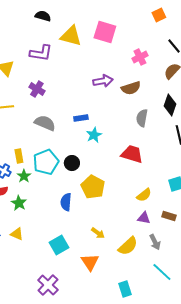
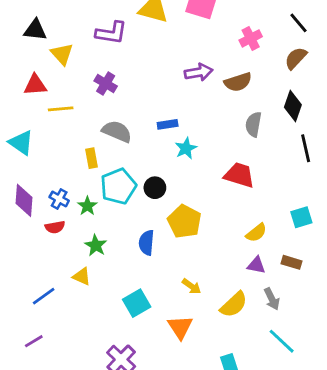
yellow rectangle: (19, 156) -> (92, 158), moved
green star: (19, 203) -> (96, 245), moved
yellow triangle: (17, 234) -> (82, 276), moved

